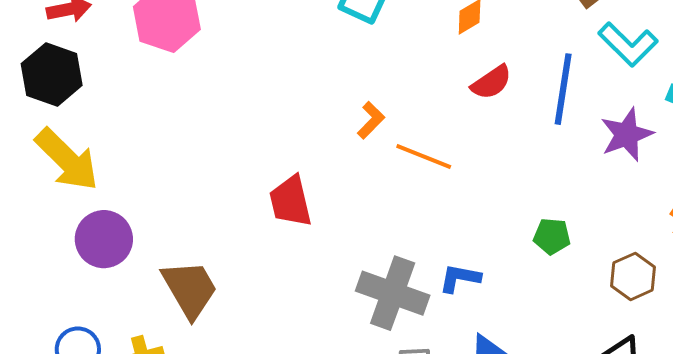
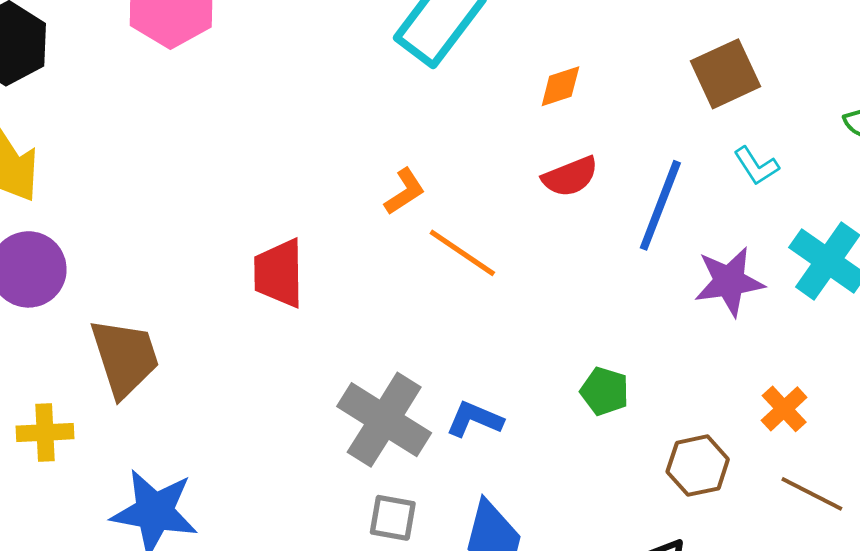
cyan L-shape: (628, 44) -> (756, 166), size x0.6

